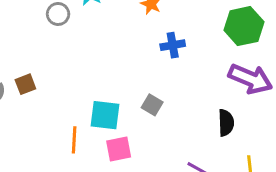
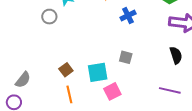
brown square: (25, 84) -> (66, 70), moved
orange line: (74, 140) -> (69, 94), moved

